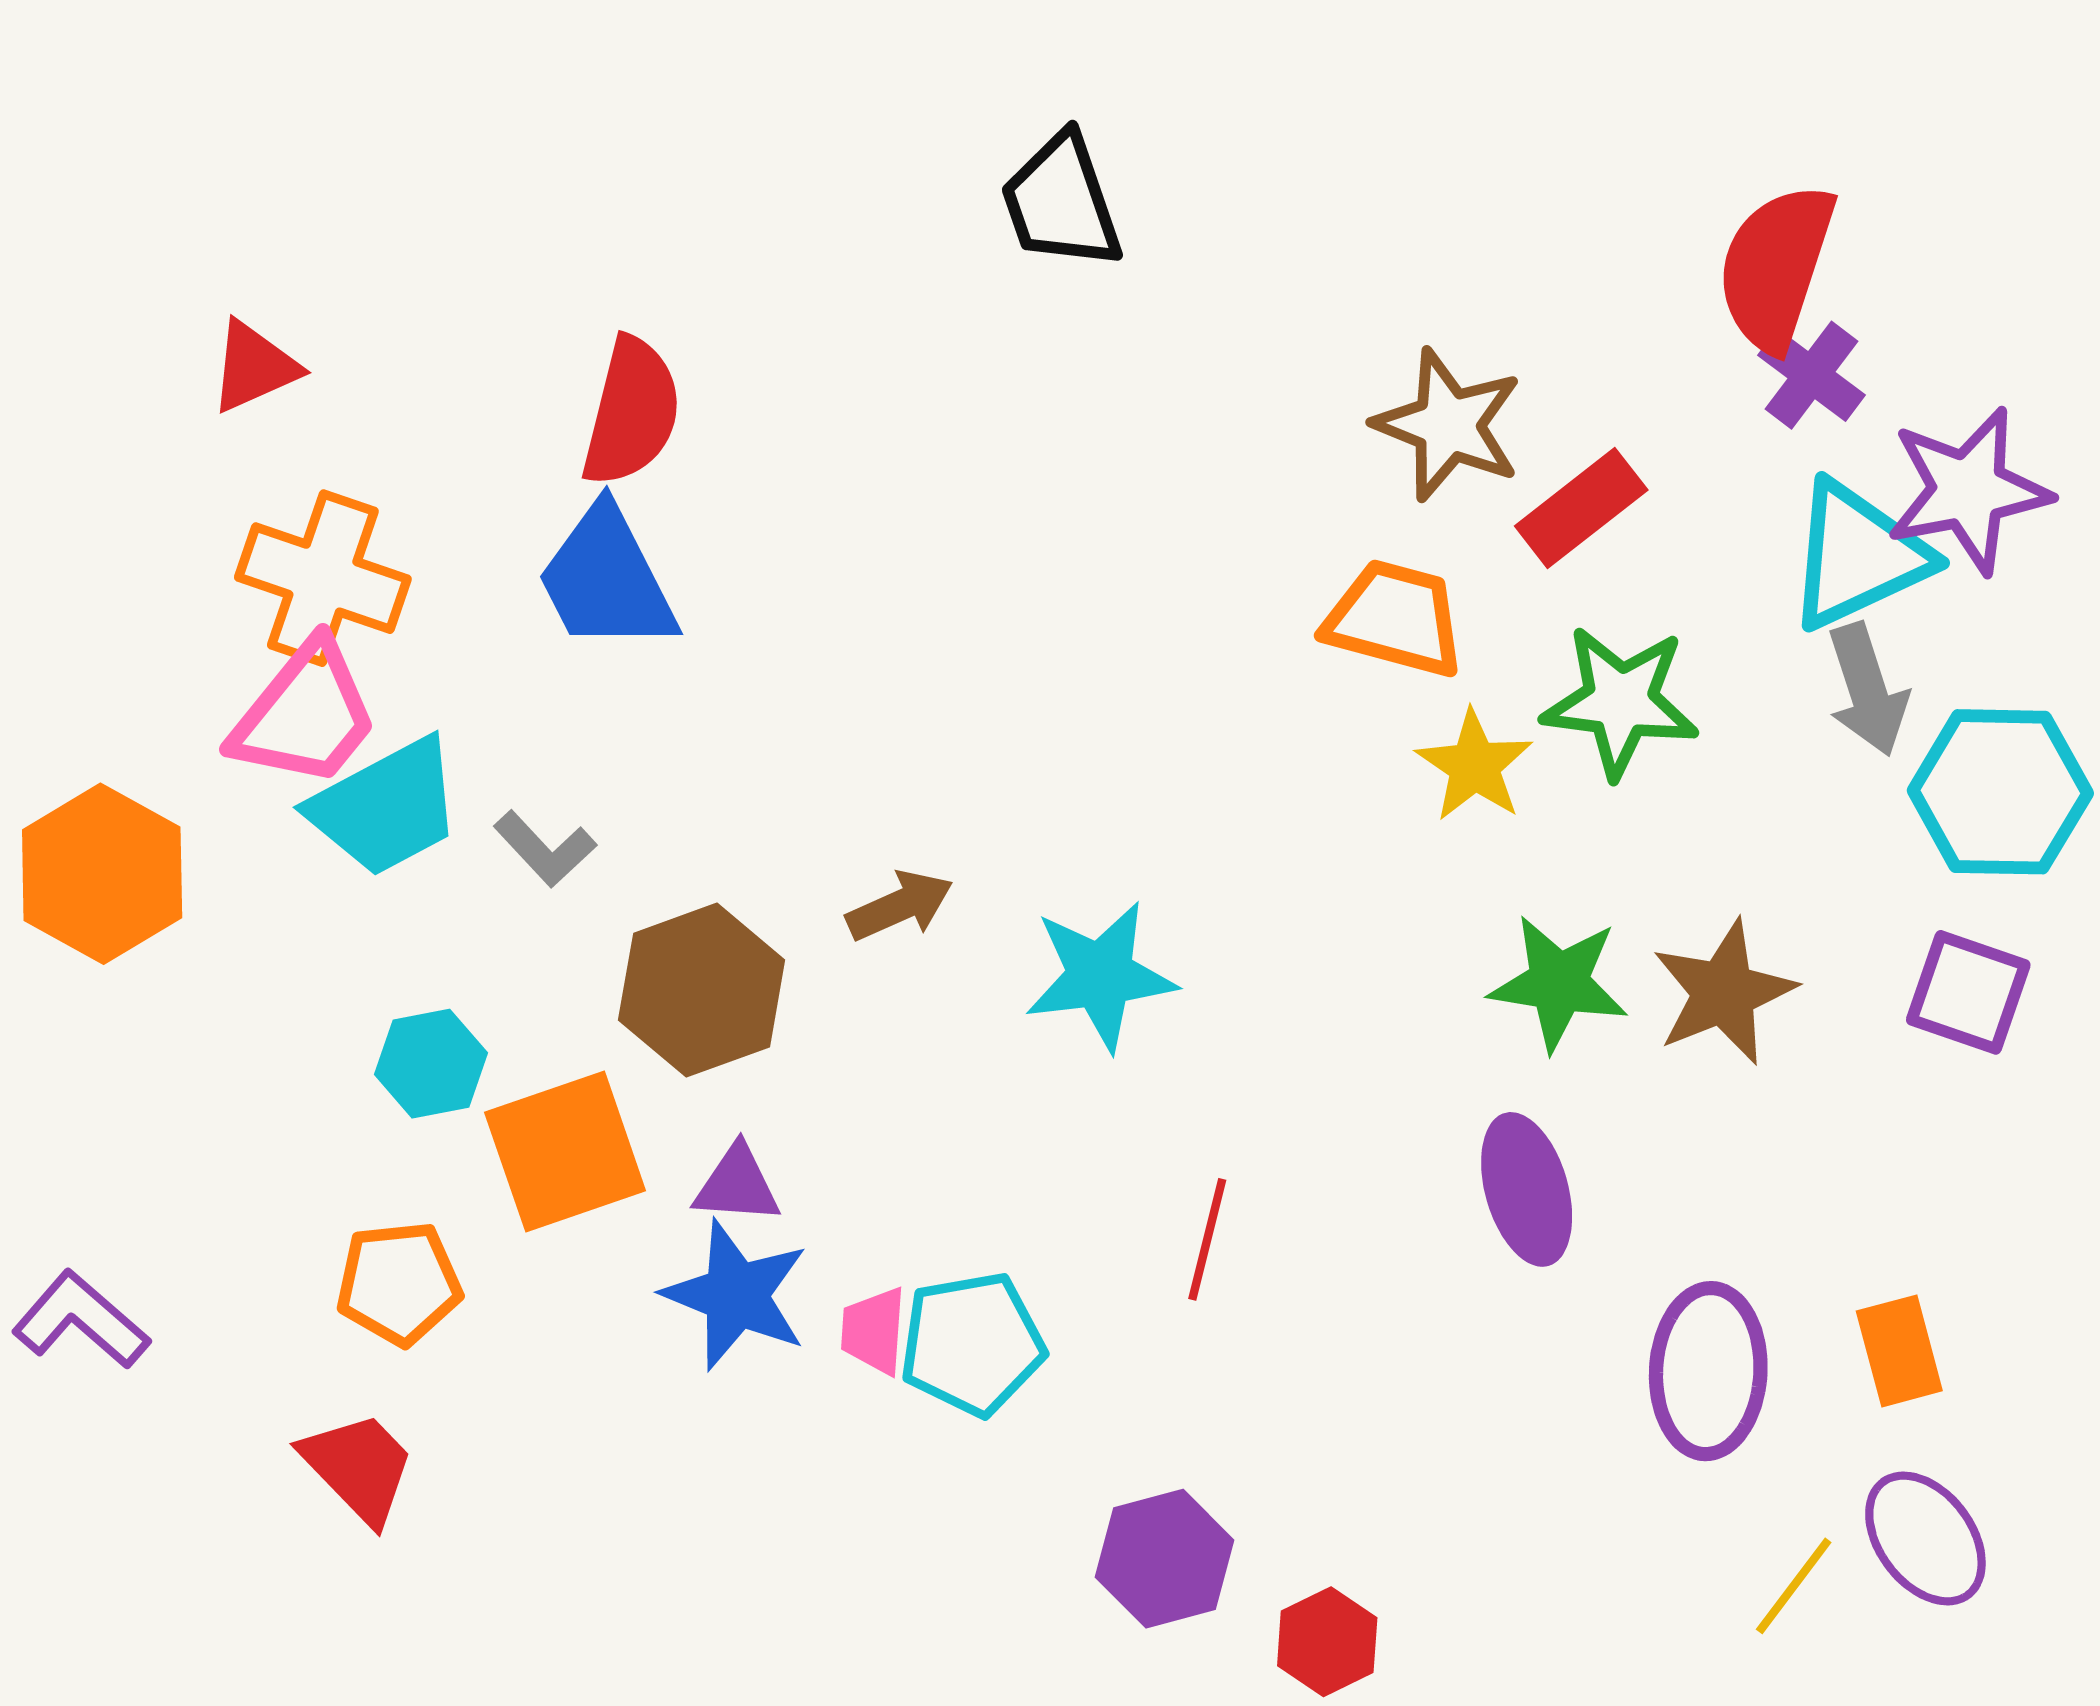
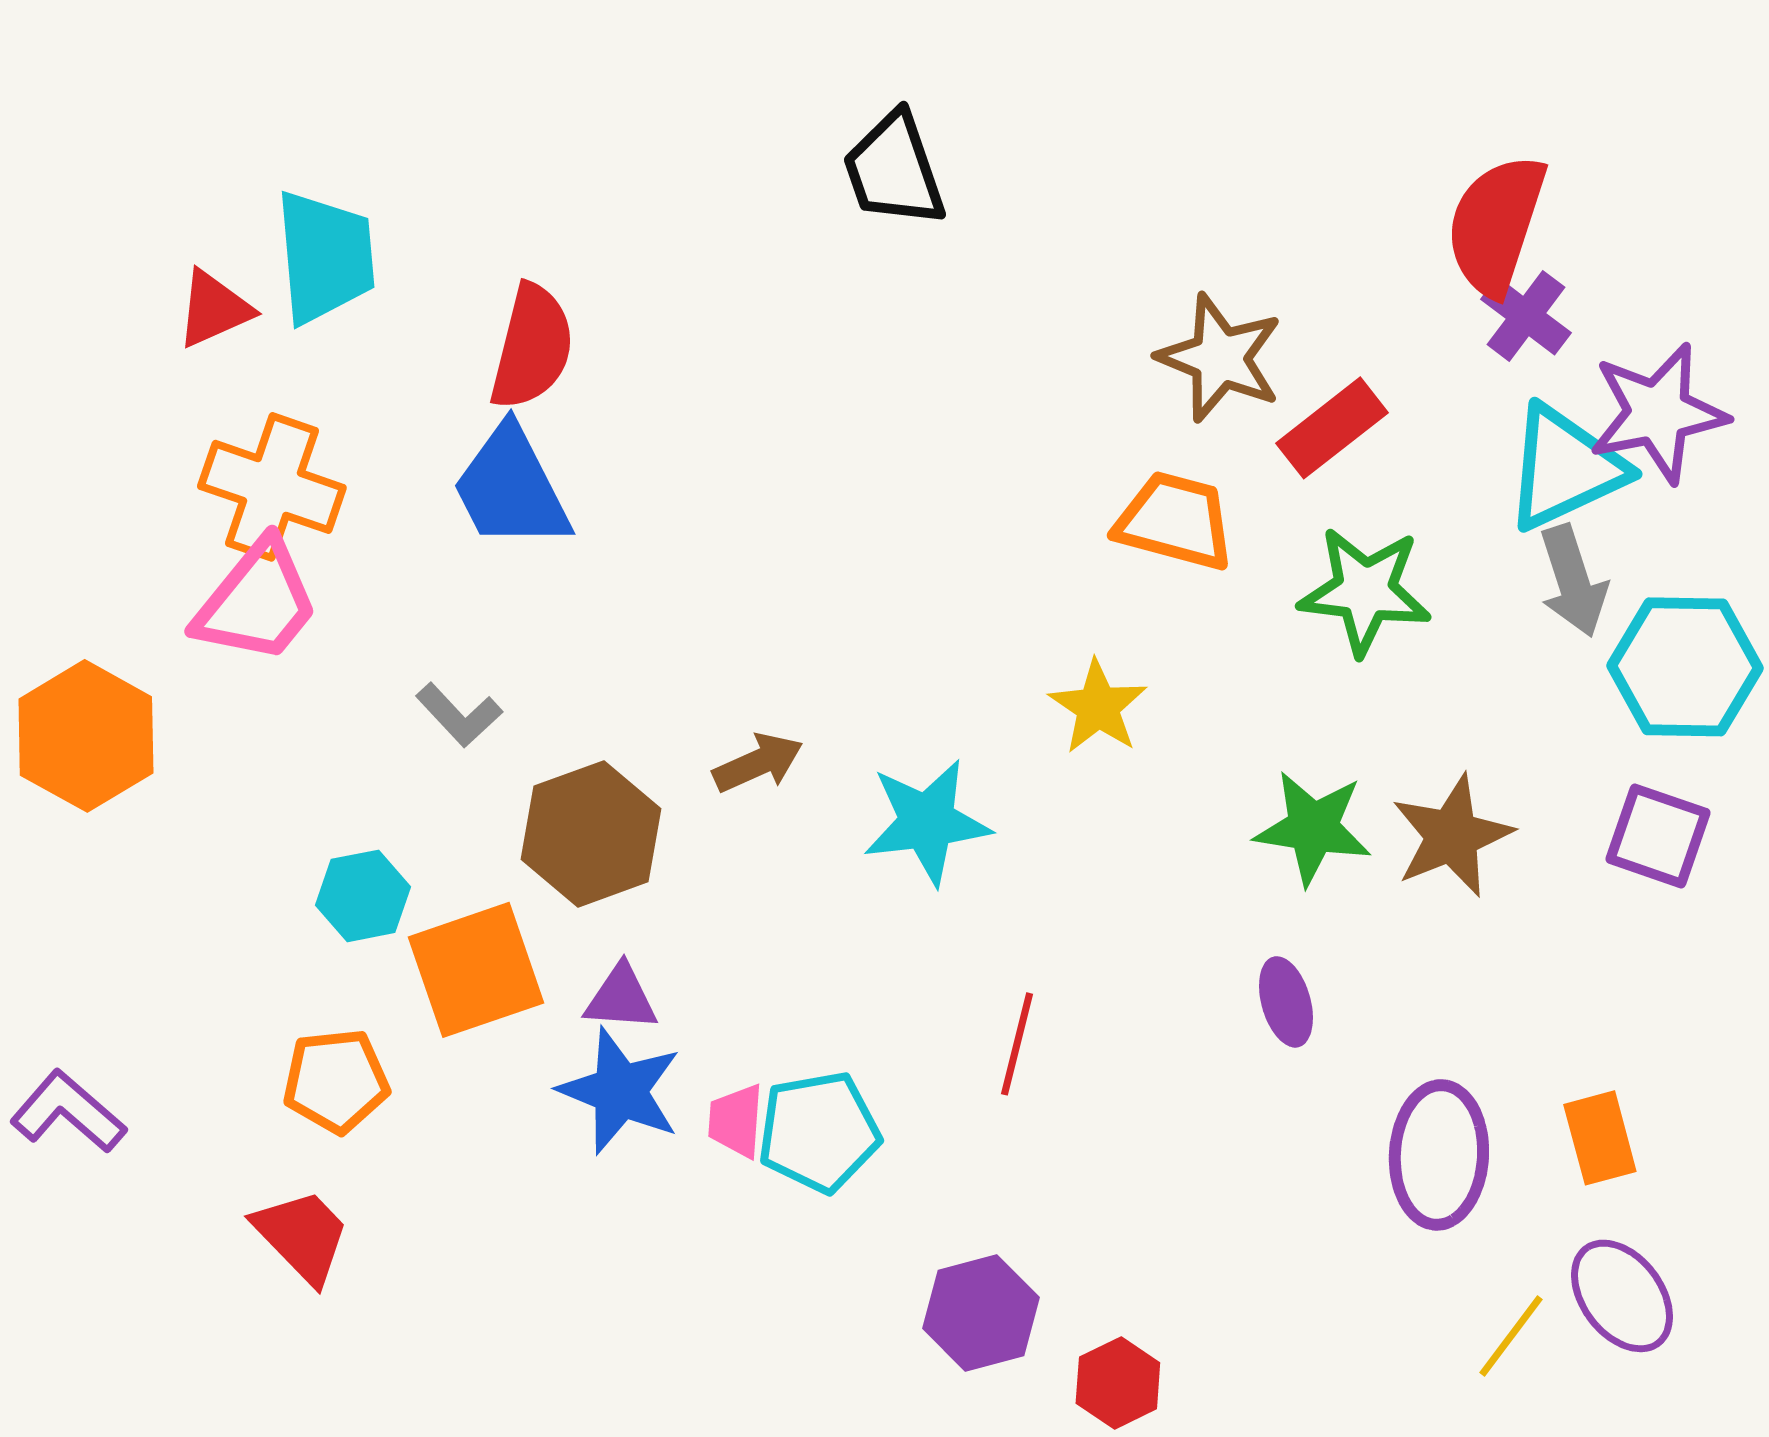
yellow star: (1474, 766) -> (1098, 707), moved
cyan trapezoid: (386, 807) -> (325, 257), moved, turned -67
purple ellipse: (1527, 1189) -> (1286, 1002), size x0.7

